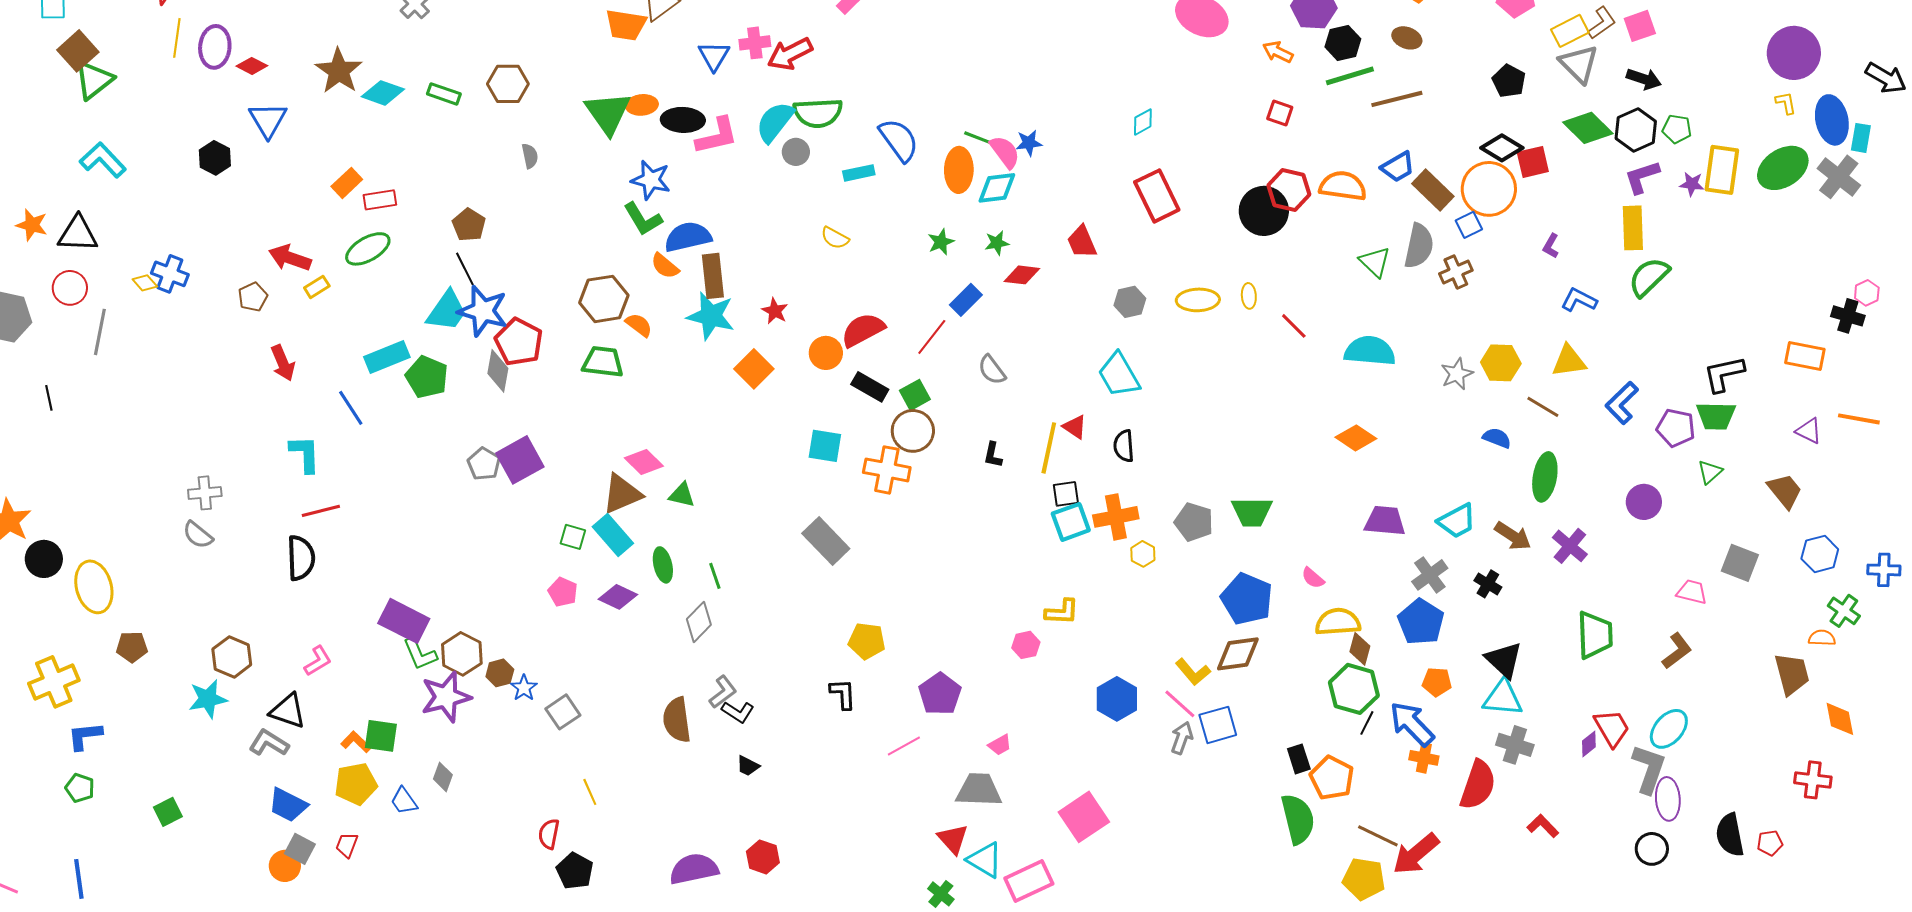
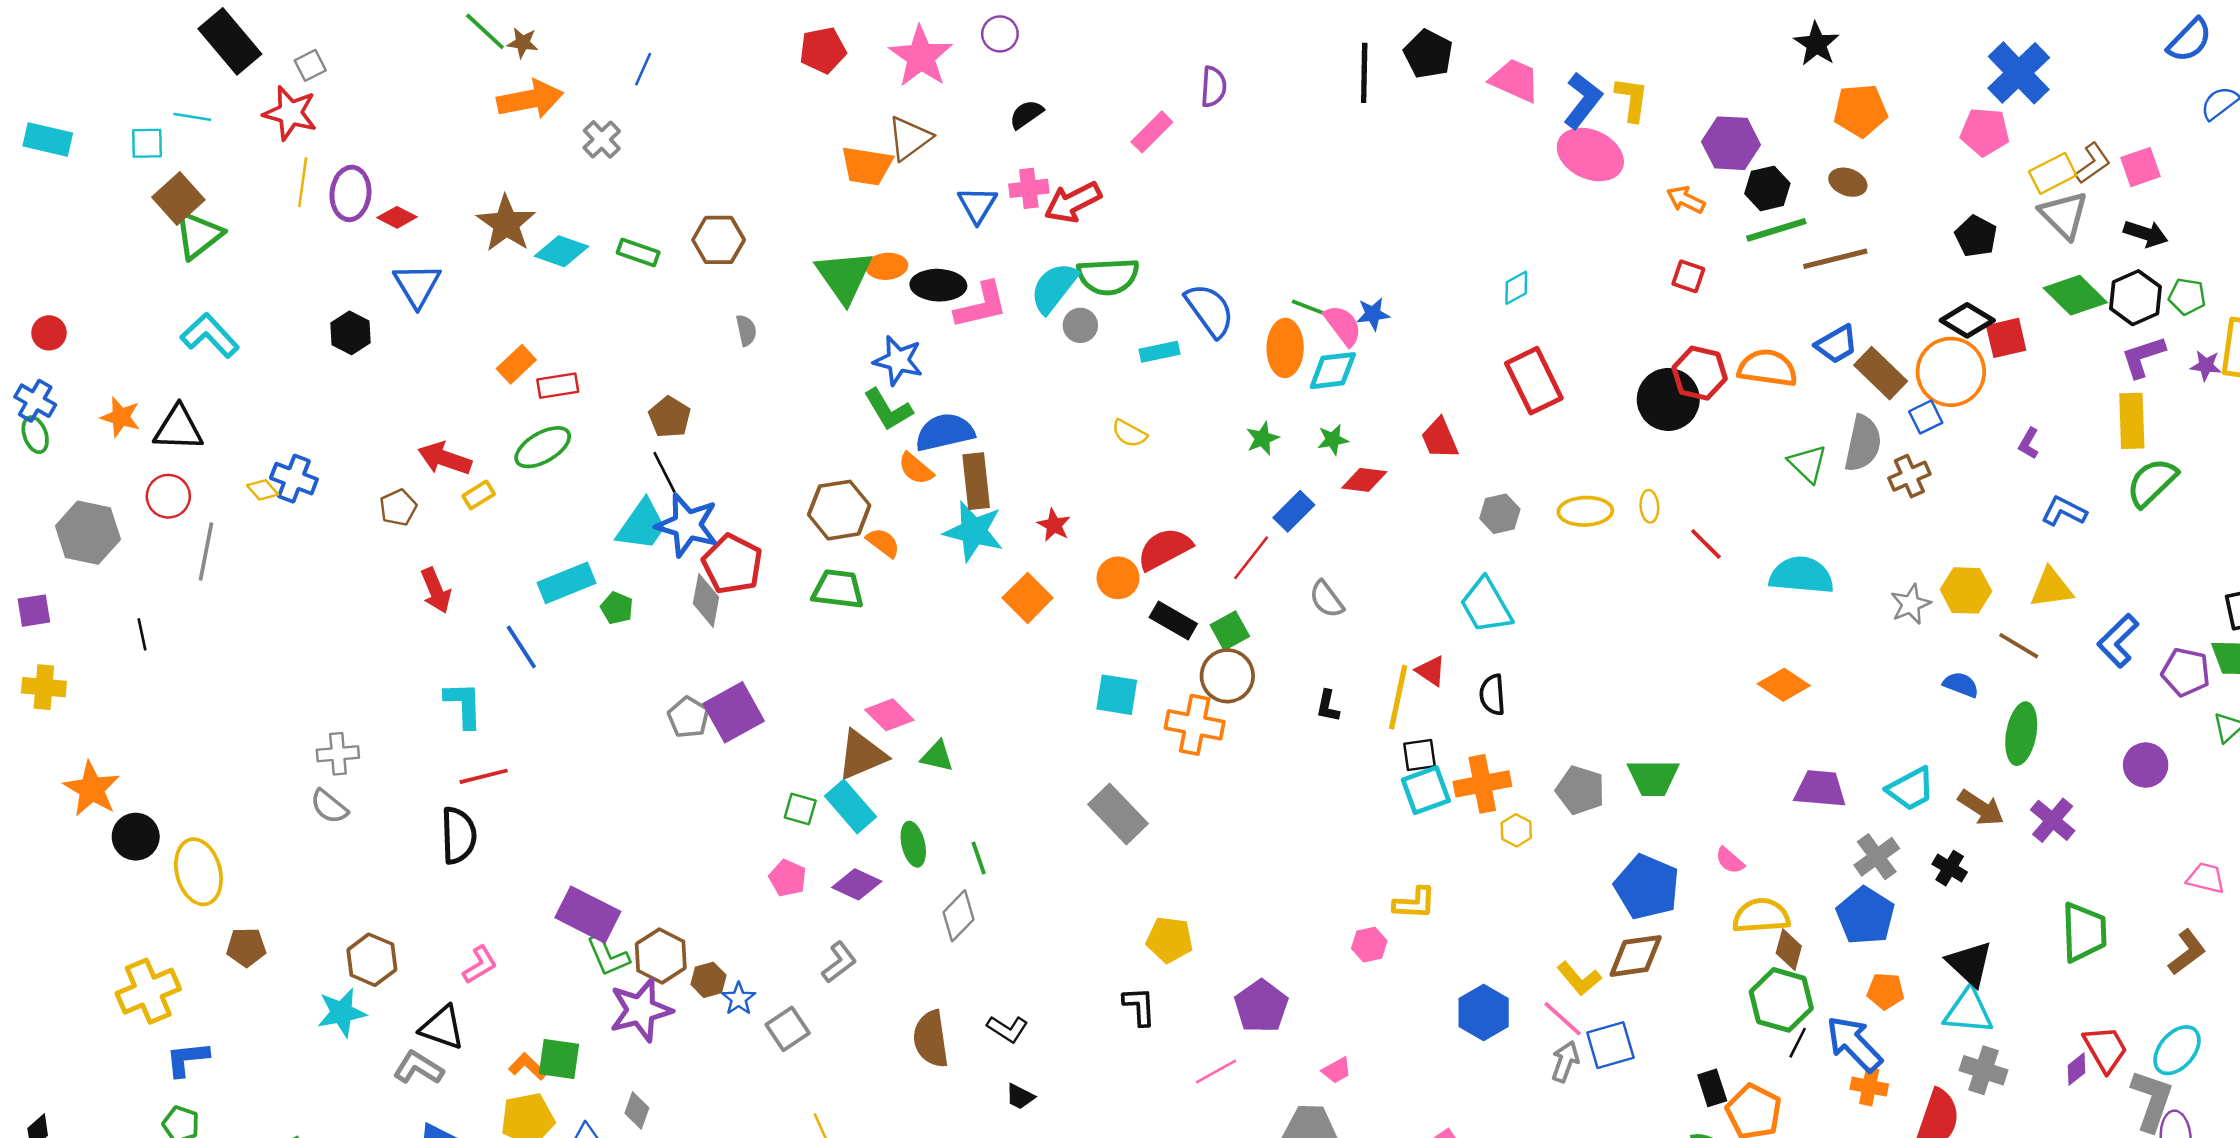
green pentagon: (427, 377) -> (617, 608), size x0.6
gray L-shape: (723, 692) -> (839, 962), moved

